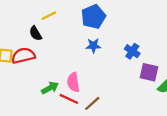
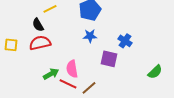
red semicircle: (23, 56) -> (40, 43), moved
purple square: (149, 72) -> (109, 59), moved

